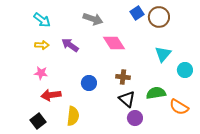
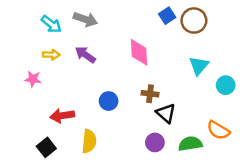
gray arrow: (93, 19) -> (85, 19), moved
pink diamond: (114, 43) -> (139, 52), turned 30
pink star: (41, 73) -> (33, 79), moved
green semicircle: (156, 93) -> (190, 144), moved
black triangle: (127, 99) -> (166, 113), moved
purple circle: (135, 118) -> (155, 142), moved

